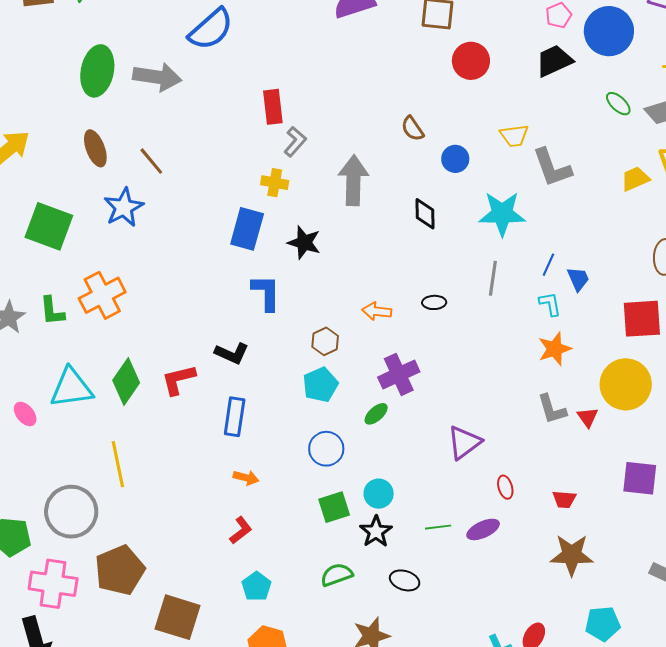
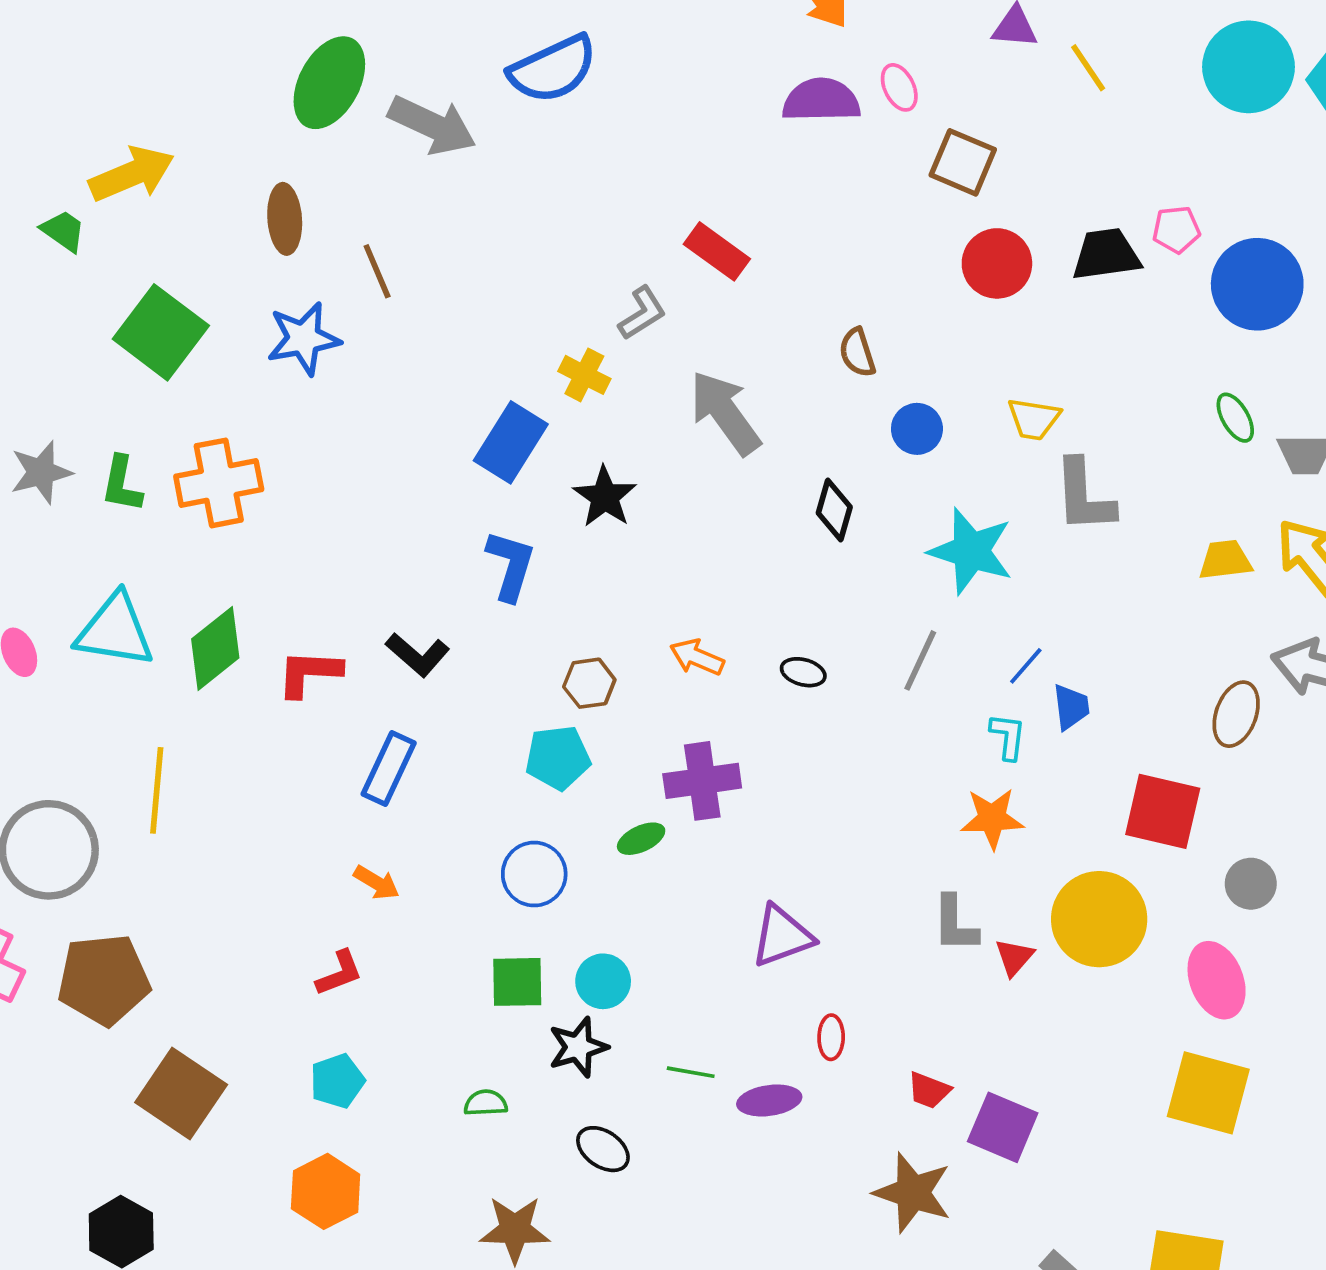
black trapezoid: (554, 61) -> (1106, 254), moved
red rectangle: (273, 107) -> (717, 251), moved, turned -64
gray arrow: (353, 180) -> (725, 413), turned -54
purple square: (640, 478) -> (1003, 1127), moved
green semicircle: (337, 575) -> (486, 1103), size x0.7

